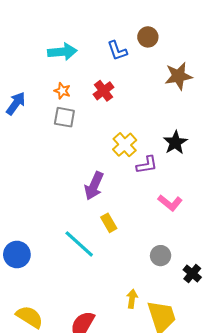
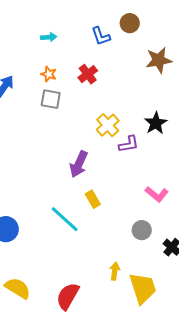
cyan arrow: (62, 52) -> (49, 37), size x0.6
pink L-shape: (170, 203) -> (157, 194), moved

